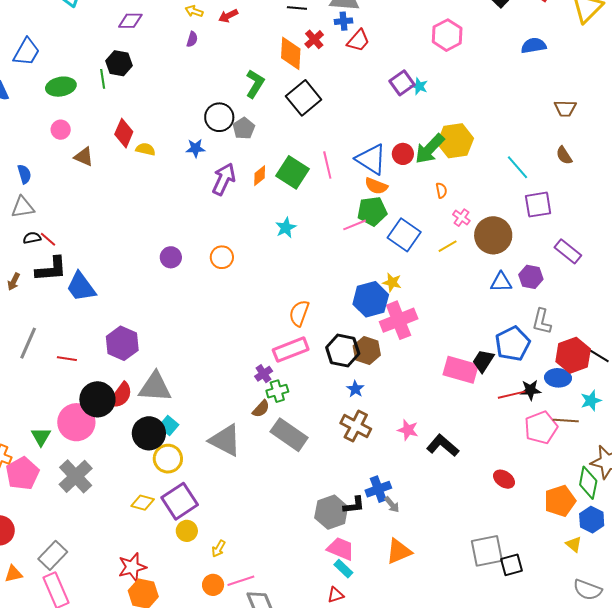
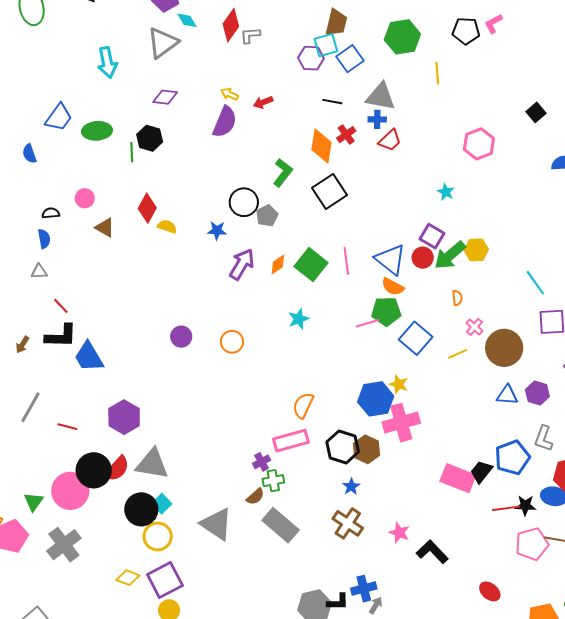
purple semicircle: (192, 39) -> (225, 122), size x2.0
purple square: (402, 83) -> (432, 236), moved, turned -30
green ellipse: (61, 87) -> (97, 131), moved
yellow hexagon: (455, 141) -> (476, 250), size x0.7
gray triangle: (23, 207) -> (39, 272), size x0.7
black semicircle: (32, 238) -> (51, 213), moved
gray arrow: (392, 505) -> (376, 605), turned -114

